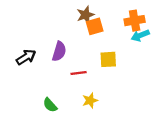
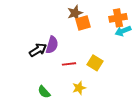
black arrow: (26, 57) -> (38, 50), moved
yellow square: (108, 59) -> (95, 63), moved, turned 35

